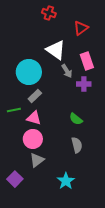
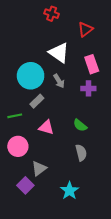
gray arrow: (67, 71) -> (59, 81), moved
pink triangle: (34, 118) -> (46, 127), moved
pink circle: (33, 139) -> (18, 146), moved
purple square: (15, 179) -> (25, 185), moved

